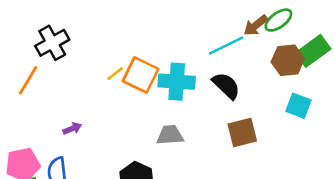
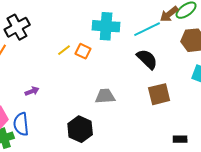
orange square: (141, 75) -> (83, 51), size x0.6
cyan cross: (177, 82) -> (106, 26), moved

